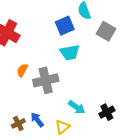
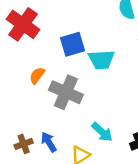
blue square: (65, 26) -> (73, 44), moved
gray cross: (46, 80) -> (66, 92), turned 30

